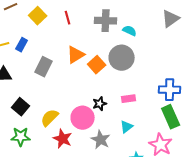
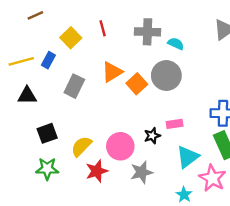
yellow square: (38, 16) -> (71, 38), moved
black star: (100, 104) -> (152, 136), moved
black square: (21, 107) -> (47, 133), turned 30
cyan triangle: (127, 127) -> (188, 157), moved, size x1.5
red star: (63, 139) -> (97, 171), turned 30
gray star: (101, 140) -> (142, 172), turned 30

